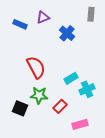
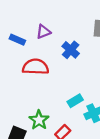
red semicircle: (36, 67) -> (36, 67), moved, turned -60
green star: (39, 95) -> (39, 120), turned 30

